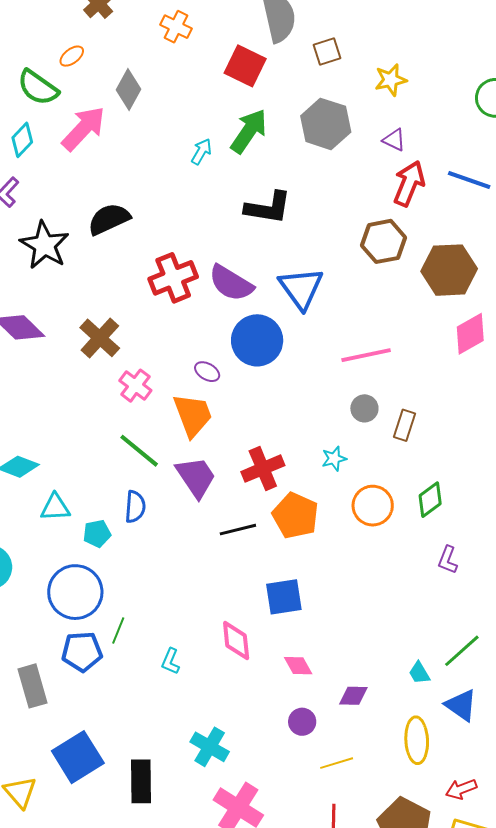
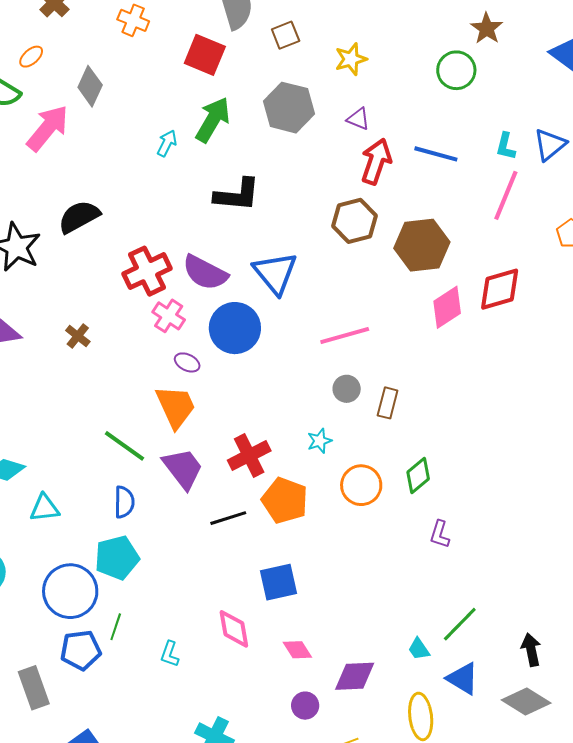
brown cross: (100, 338) -> (78, 336), size x0.6
pink cross: (135, 386) -> (169, 316), moved
cyan pentagon: (97, 534) -> (117, 558), moved, size x1.6
purple diamond: (353, 696) -> (355, 676), size x1.4

